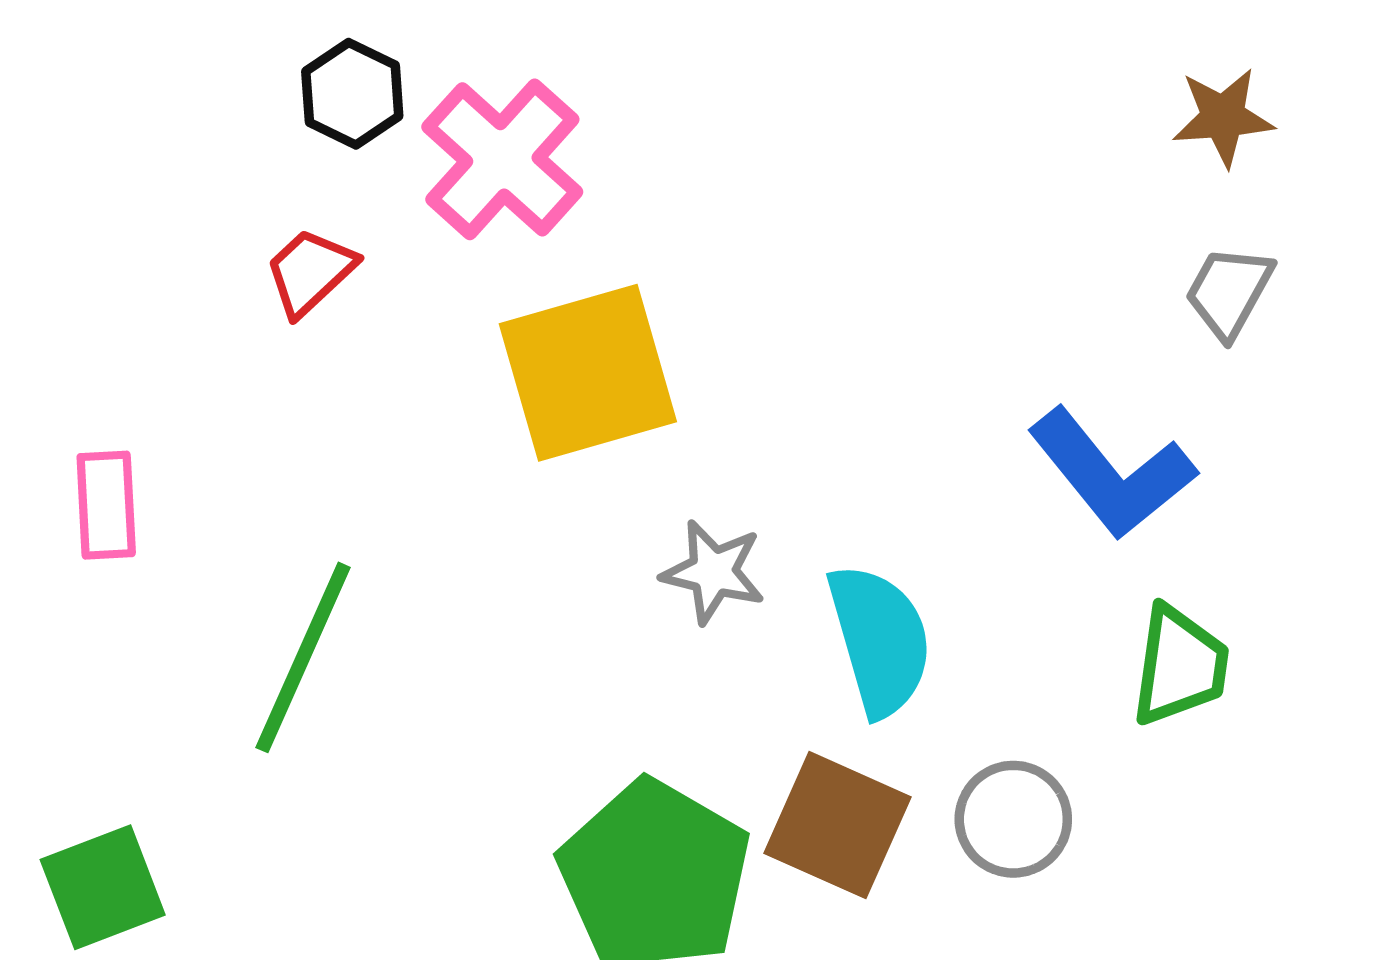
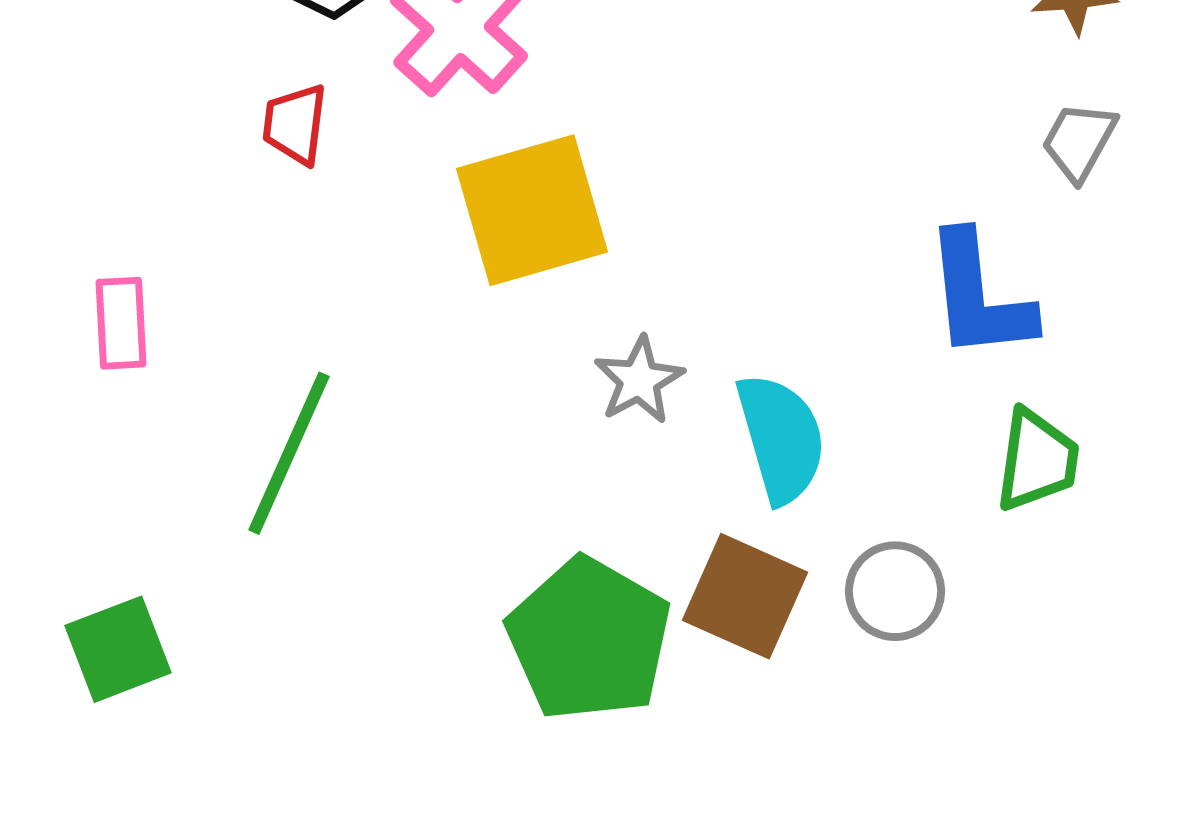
red trapezoid: (310, 272) -> (295, 124), turned -40
blue L-shape: (1112, 473) -> (979, 296), turned 33
gray star: (713, 572) -> (639, 380), turned 30

